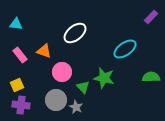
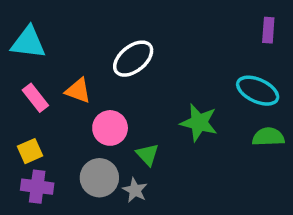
purple rectangle: (151, 17) -> (268, 30), turned -40
cyan triangle: (16, 24) -> (28, 43), size x1.5
cyan ellipse: (125, 49) -> (258, 91), moved, turned 60
green star: (104, 78) -> (199, 123), moved

